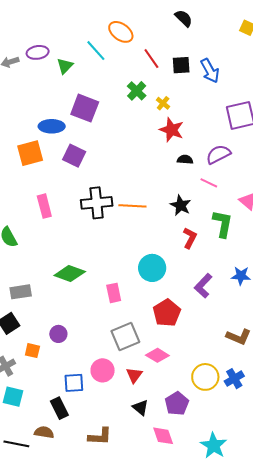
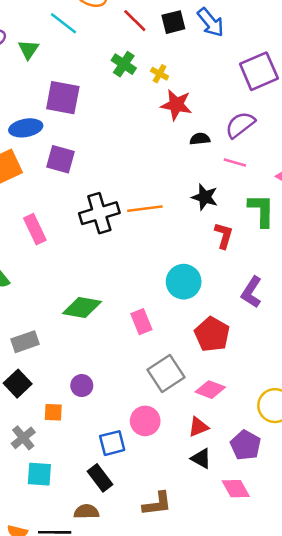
red triangle: (134, 375) -> (198, 427), moved, turned 42

